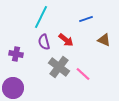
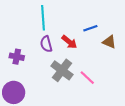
cyan line: (41, 17) -> (43, 18), turned -30
blue line: (86, 19) -> (90, 28), moved

